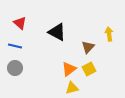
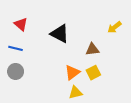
yellow arrow: (109, 34) -> (114, 27), moved, turned -120
brown triangle: (88, 47) -> (92, 49), turned 40

